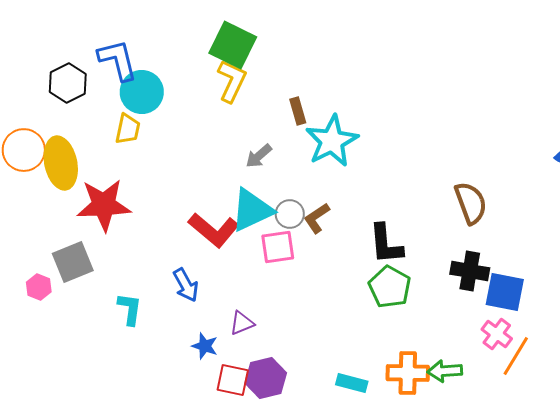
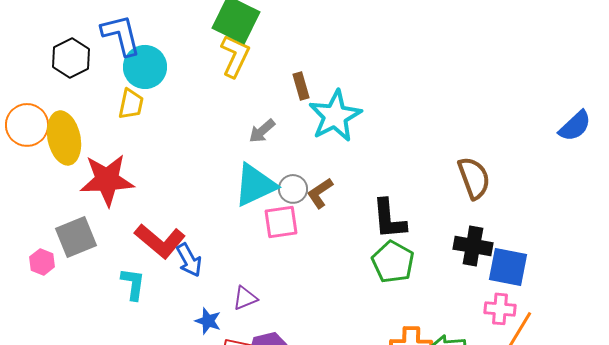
red L-shape: (214, 230) -> (160, 241), moved
pink cross: (497, 334) -> (500, 309), turned -32

